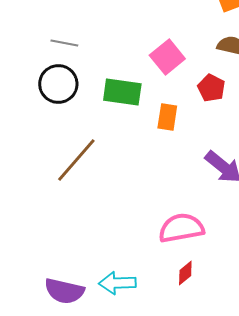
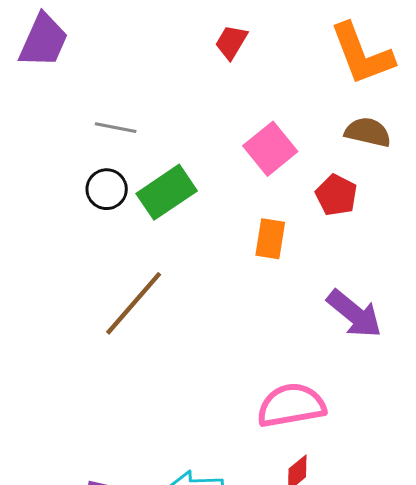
black circle: (58, 84) -> (107, 189), size x0.7
green rectangle: (122, 92) -> (167, 192), moved, turned -42

